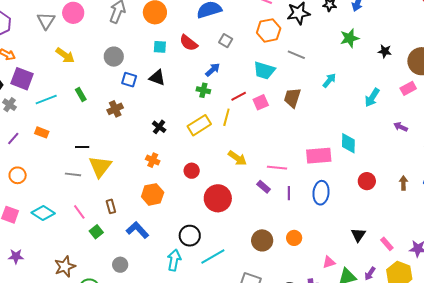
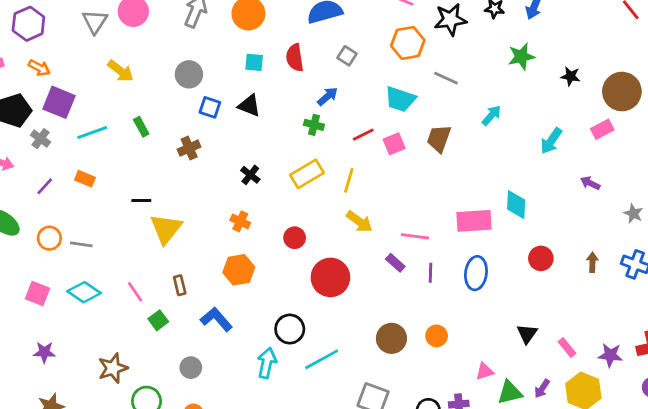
red semicircle: (189, 43) -> (295, 58), turned 42
yellow line: (226, 117) -> (349, 180), moved
gray line: (73, 174) -> (81, 244), moved

